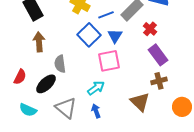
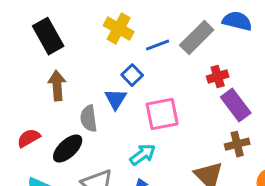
red cross: (150, 29) -> (218, 77), moved, turned 32
blue square: (89, 35) -> (132, 75), size x0.6
blue triangle: (115, 36) -> (116, 99), moved
red semicircle: (20, 77) -> (29, 138), turned -147

